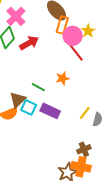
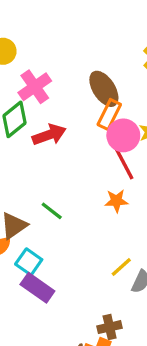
orange star: (62, 78) -> (116, 201), moved
cyan square: (29, 107) -> (29, 262), moved
purple rectangle: (50, 111) -> (37, 288), moved

